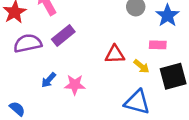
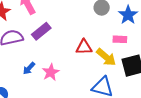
yellow arrow: (141, 66) -> (106, 57), size x1.5
pink star: (75, 85) -> (51, 72), turned -30

